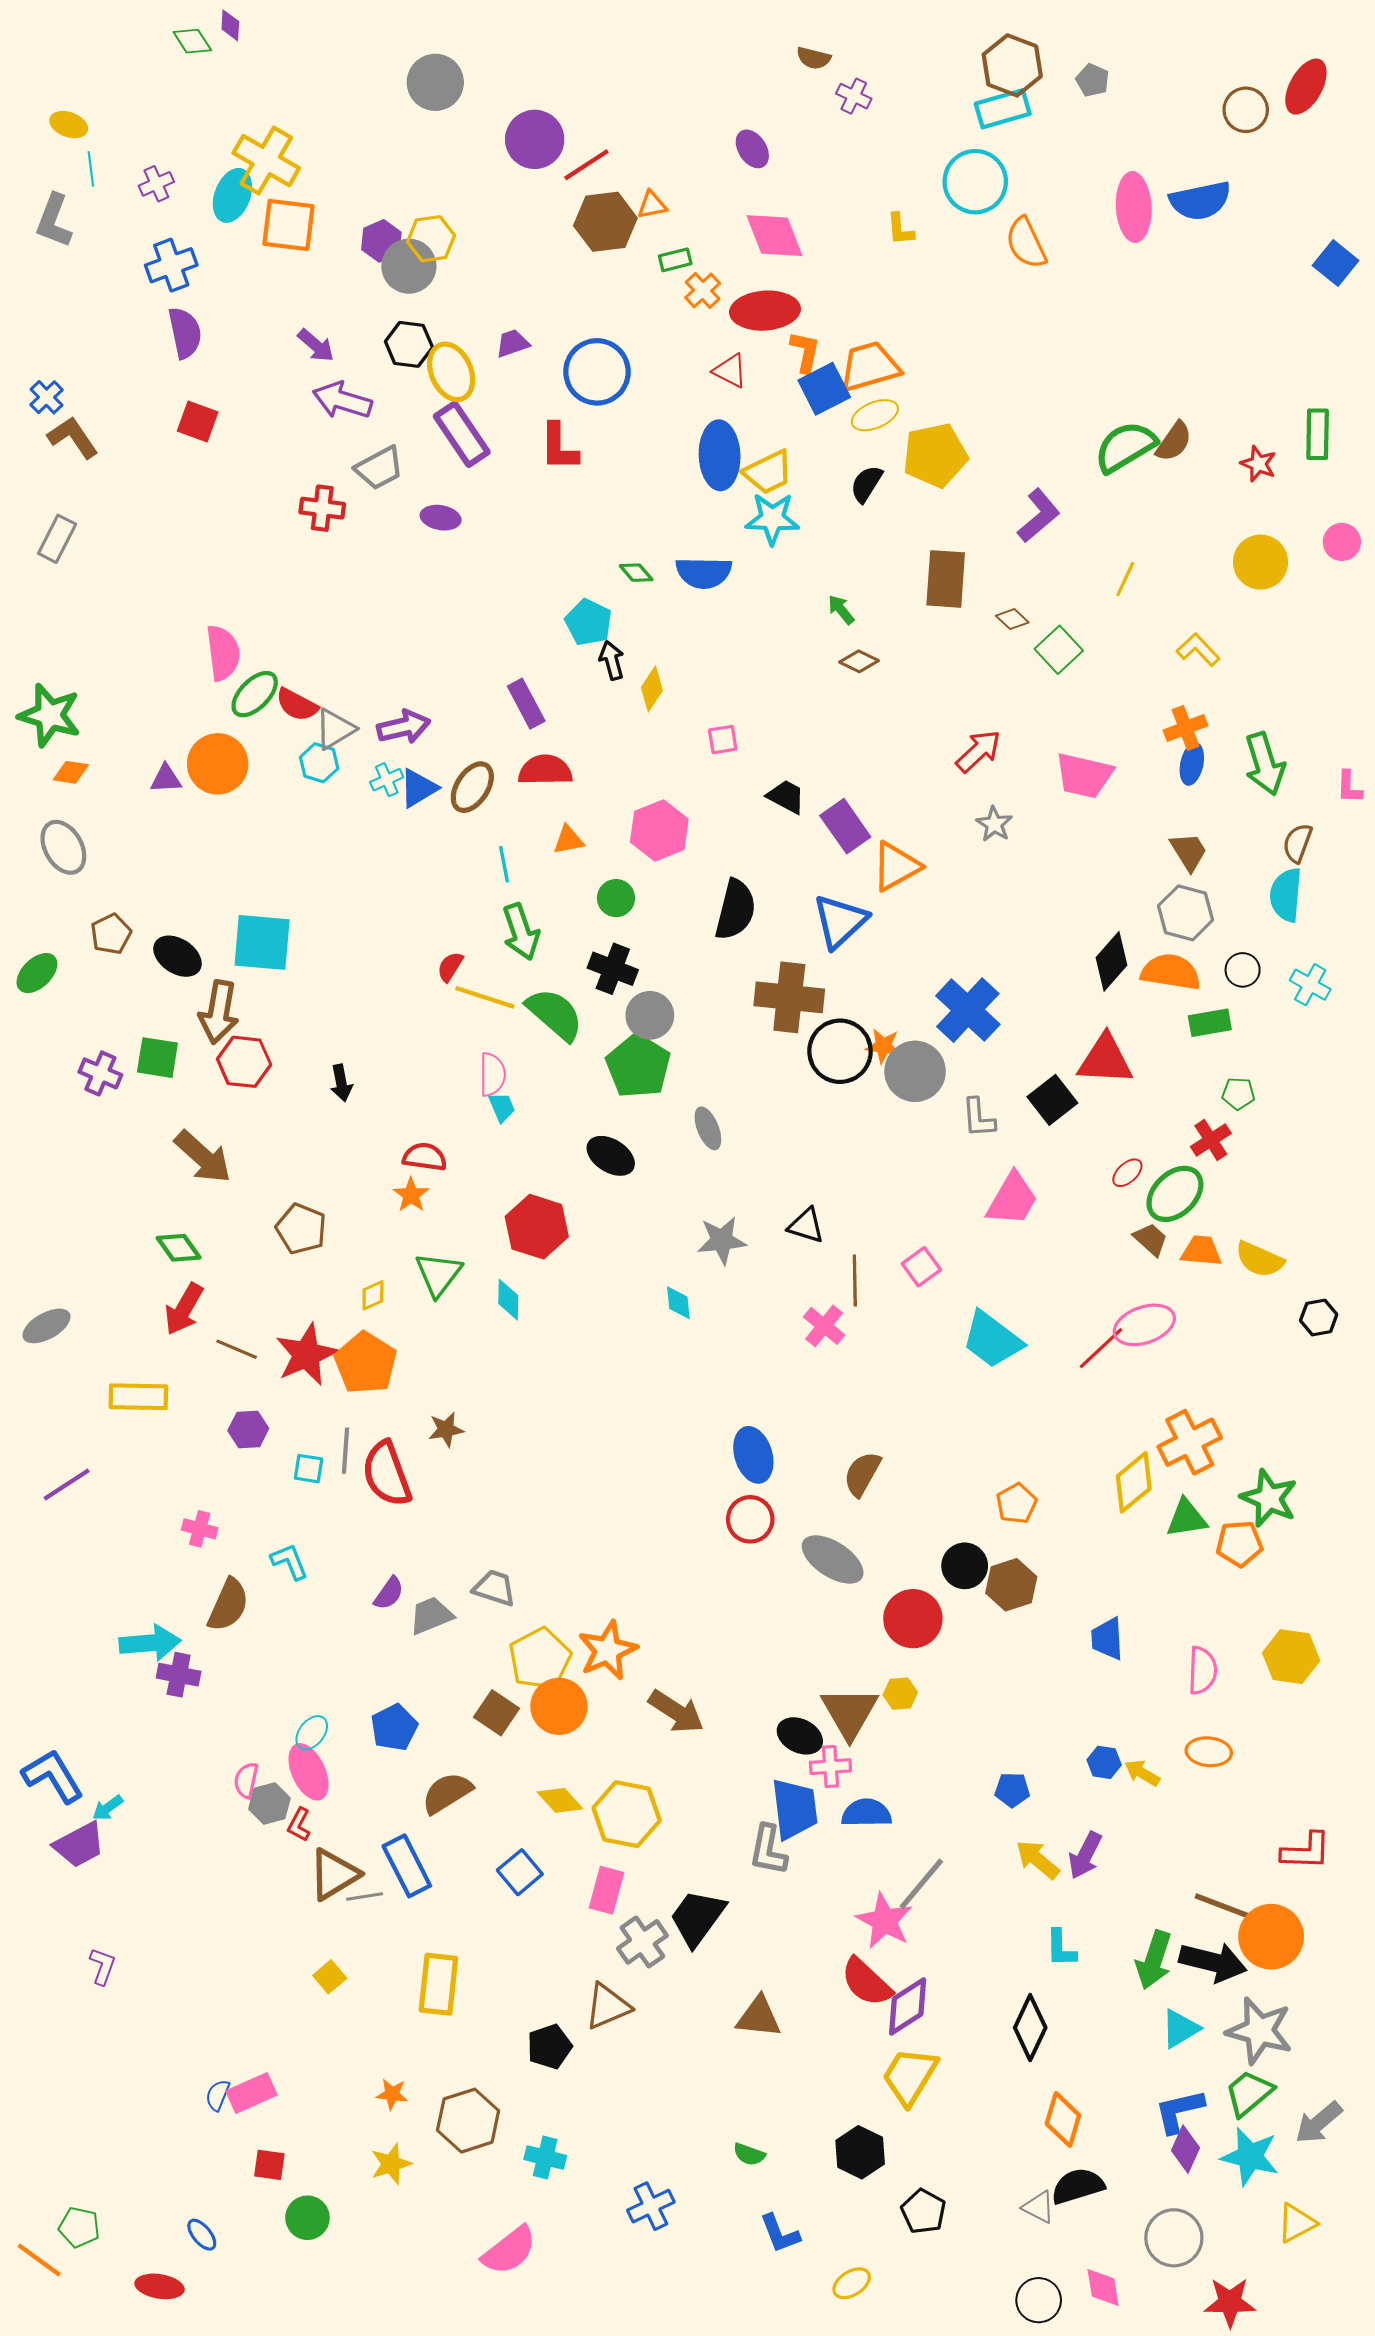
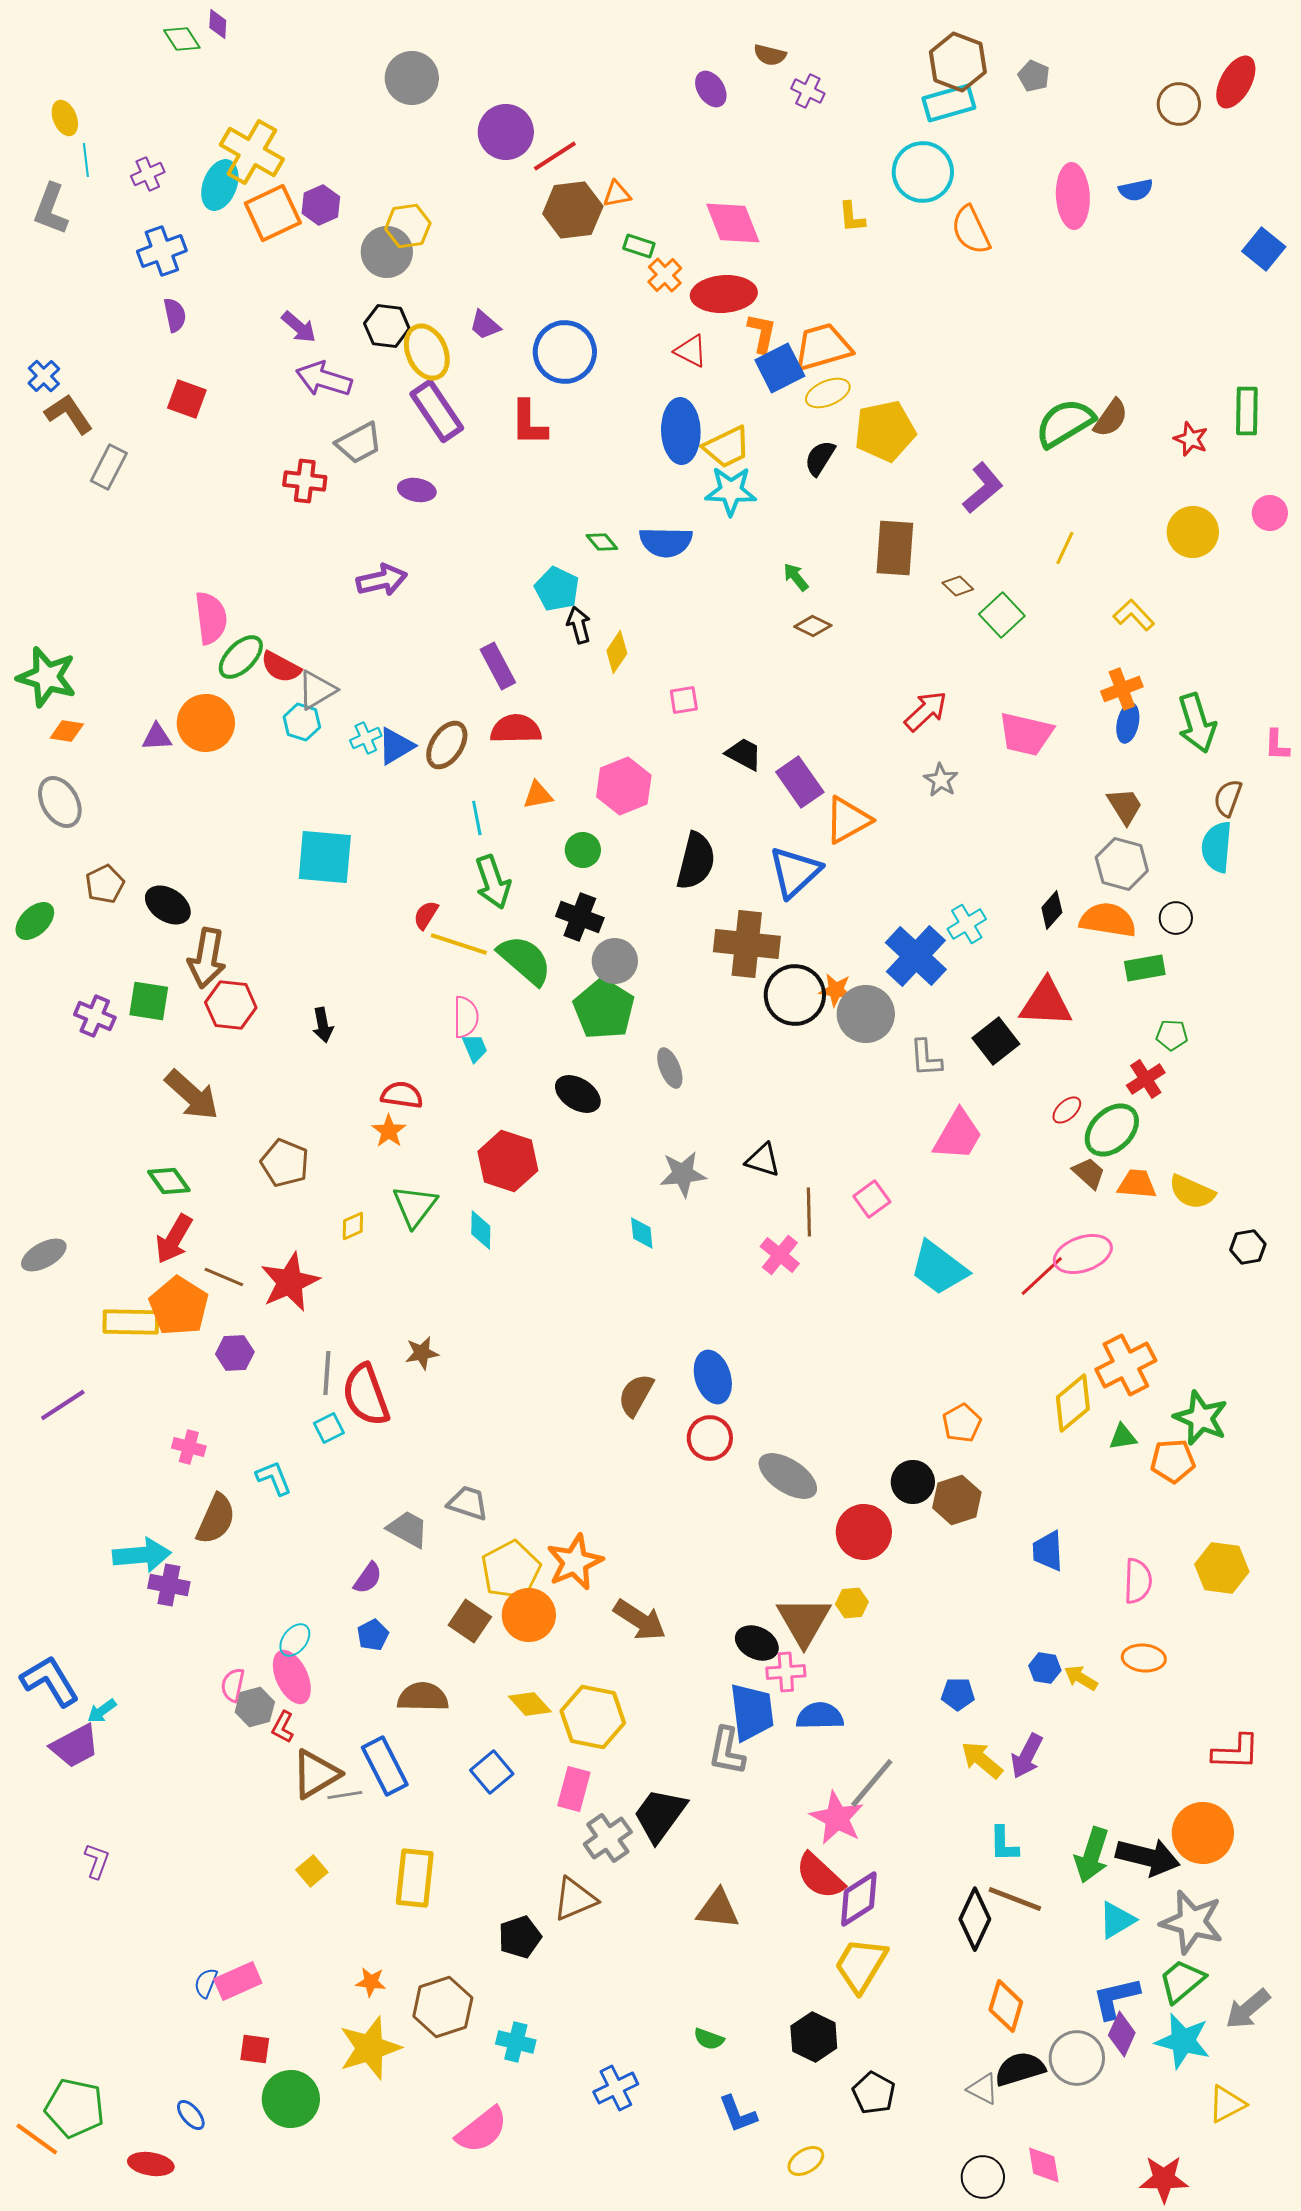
yellow ellipse: (69, 125) -> (65, 118), turned 48
purple ellipse: (752, 149) -> (711, 89), moved
blue semicircle: (1200, 201) -> (1136, 190), size x0.6
orange square: (288, 225) -> (273, 213), turned -32
purple hexagon: (381, 241) -> (321, 205), moved
green rectangle: (675, 260) -> (639, 246), turned 32
purple semicircle: (185, 333) -> (175, 315), size x0.7
purple trapezoid: (512, 343) -> (485, 325), turned -120
gray rectangle: (57, 539) -> (109, 467), moved
purple arrow: (404, 727) -> (382, 580), moved
cyan square: (262, 942) -> (325, 857), moved
black diamond: (1112, 961) -> (1052, 910), size x0.7
cyan cross: (1310, 985) -> (967, 924), moved, turned 30
orange pentagon: (366, 1363) -> (179, 1306), moved
cyan square: (309, 1469) -> (329, 1428), moved, turned -36
brown semicircle: (862, 1474) -> (636, 1395), moved
green triangle: (1187, 1518) -> (1123, 1437), size x0.7
purple semicircle: (389, 1593) -> (368, 1578), moved
gray trapezoid: (431, 1615) -> (408, 1529), turned 51
blue pentagon: (394, 1727) -> (373, 1635), size x0.7
brown semicircle: (447, 1793) -> (423, 1697), turned 33
brown line: (1222, 1906) -> (1015, 1899), moved
yellow star: (391, 2164) -> (370, 2048), size x1.6
green circle: (307, 2218) -> (291, 2099), size x1.4
green pentagon: (79, 2227) -> (75, 2108), size x1.5
gray circle: (1174, 2238) -> (1077, 2058), moved

